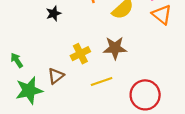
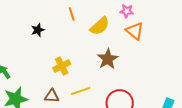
brown star: (115, 48) -> (108, 59), moved, turned -30
brown triangle: (56, 76) -> (52, 96), moved, turned 42

